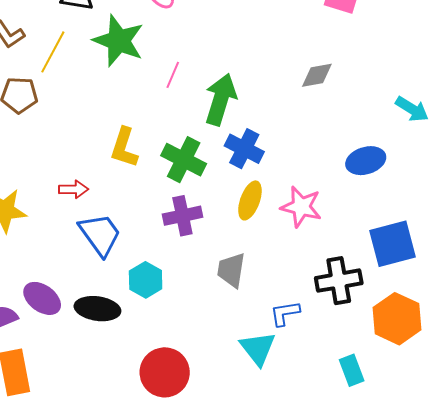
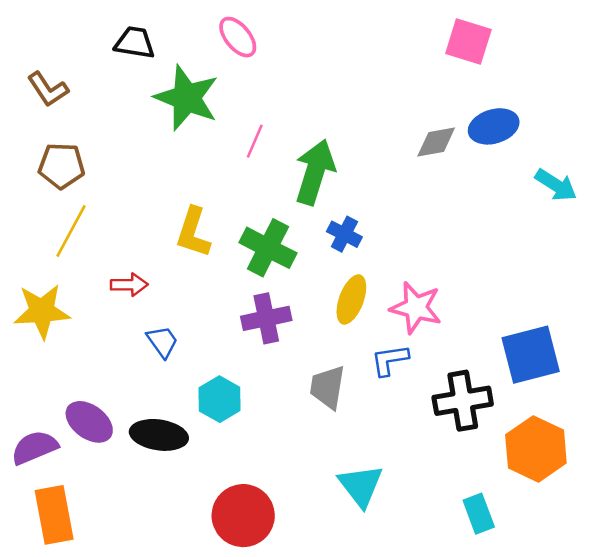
yellow line: (53, 52) -> (71, 231), moved
blue cross: (244, 149) -> (344, 234), size x0.7
blue ellipse: (366, 161) -> (494, 126), moved
blue trapezoid: (100, 234) -> (162, 342), size x0.6
blue L-shape: (285, 313) -> (390, 360), moved

